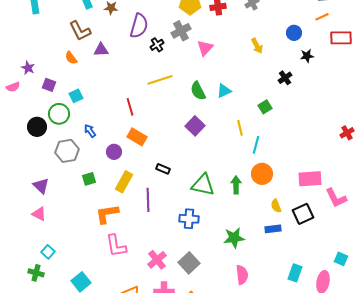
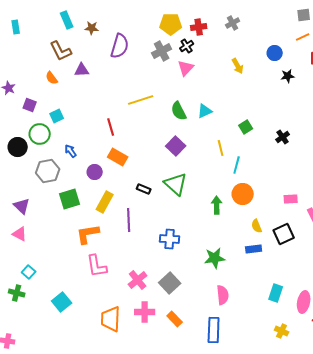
black cross: (157, 45) -> (187, 46), moved
black cross: (285, 78) -> (283, 137), moved
green square: (89, 179) -> (70, 199), size x1.5
pink rectangle: (310, 179) -> (291, 199), size x0.6
green triangle: (203, 185) -> (176, 184), moved, turned 30

